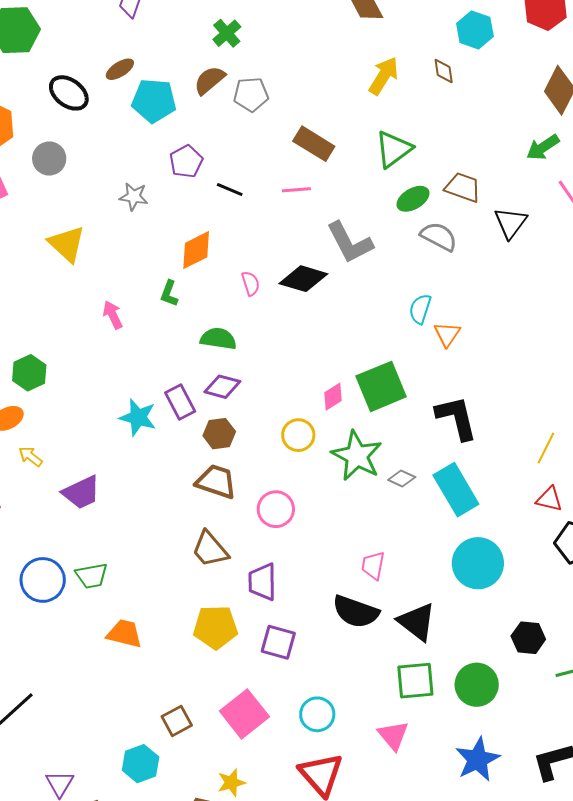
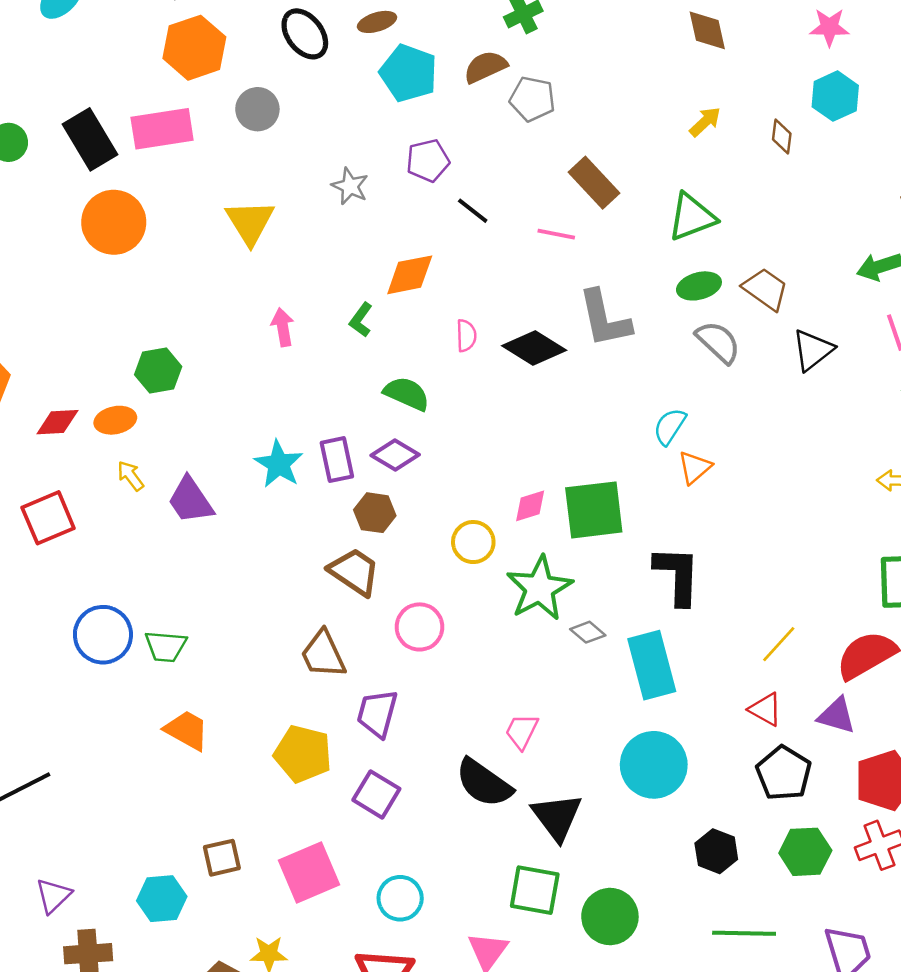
yellow arrow: (384, 76) -> (705, 122), size x0.7
purple trapezoid: (81, 492) -> (190, 500), moved, turned 66
black hexagon: (528, 638) -> (716, 851), moved

